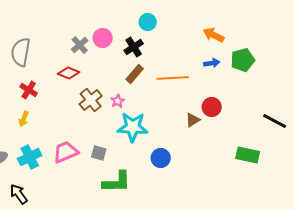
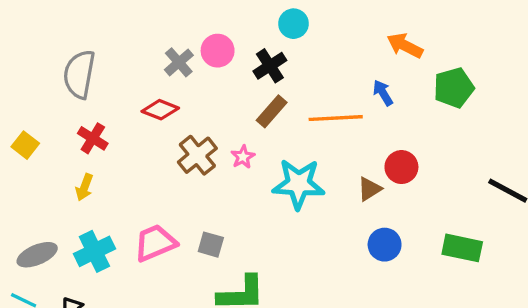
blue arrow: (212, 63) -> (383, 93), moved, turned -112
cyan star: (133, 127) -> (299, 184), moved
blue circle: (161, 158) -> (385, 245), moved

